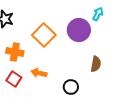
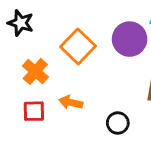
orange cross: (15, 52) -> (35, 71), turned 30
red square: (14, 79) -> (34, 111), turned -35

